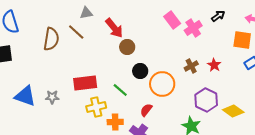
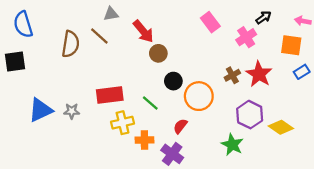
pink cross: (193, 28) -> (246, 37), moved
red star: (214, 65) -> (259, 74), size x1.6
blue triangle: (25, 96) -> (40, 110), turned -45

